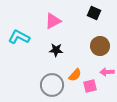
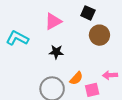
black square: (94, 13) -> (88, 13), moved
brown circle: (100, 46) -> (99, 35), moved

